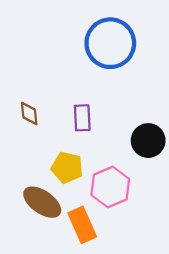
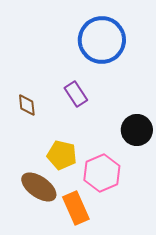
purple rectangle: (82, 118) -> (76, 94), moved, turned -30

